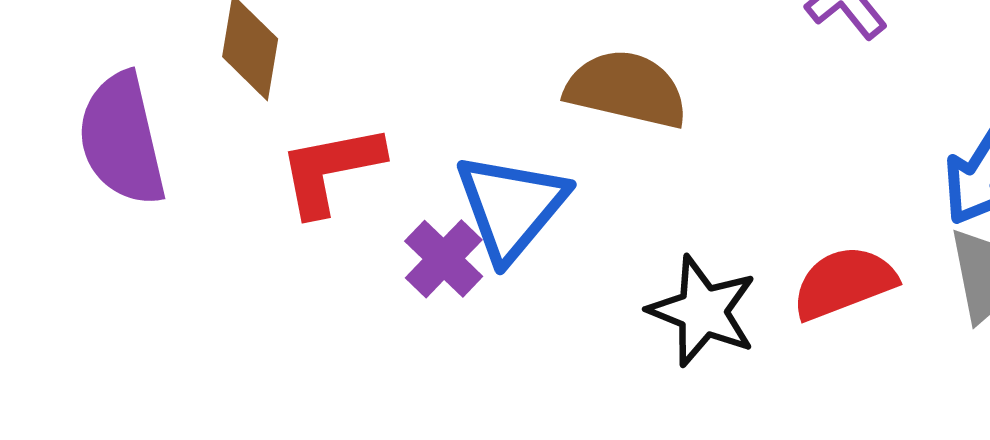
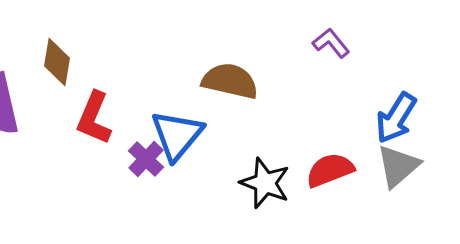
red L-shape: (331, 170) -> (94, 118), turned -56

